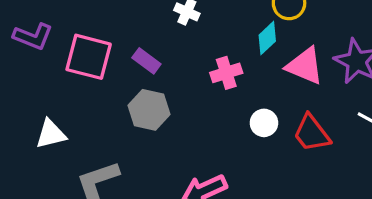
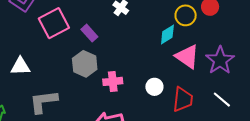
pink square: (89, 57) -> (54, 23), turned 36
pink cross: (226, 73) -> (113, 81), moved
red trapezoid: (312, 133) -> (183, 99), turned -148

